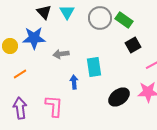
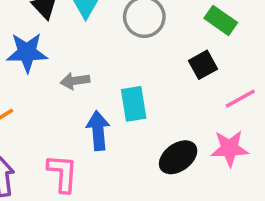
green rectangle: (124, 20) -> (221, 20), moved
blue arrow: (74, 82) -> (98, 131), size x1.5

